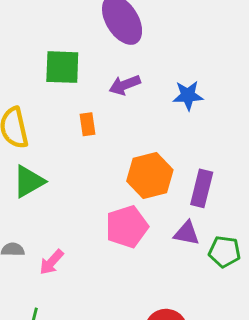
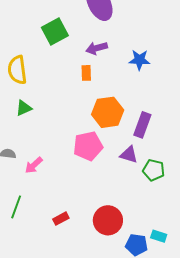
green square: (62, 67) -> (55, 31), turned -36
orange rectangle: (88, 124) -> (86, 73), moved
green triangle: (29, 182) -> (24, 108), size x0.7

